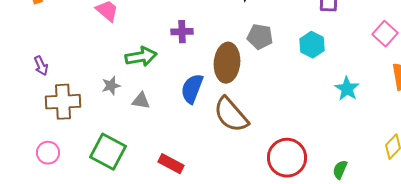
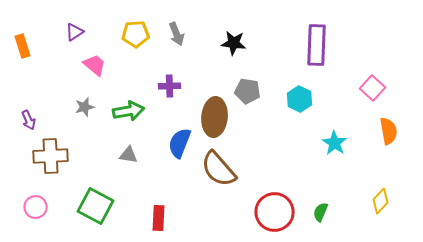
gray star: (111, 86) -> (85, 107), moved
red rectangle: (171, 164) -> (159, 218), turned 65
green semicircle: (340, 170) -> (321, 212), moved

